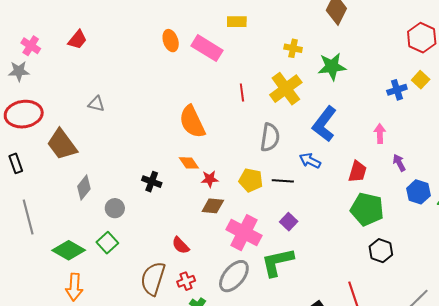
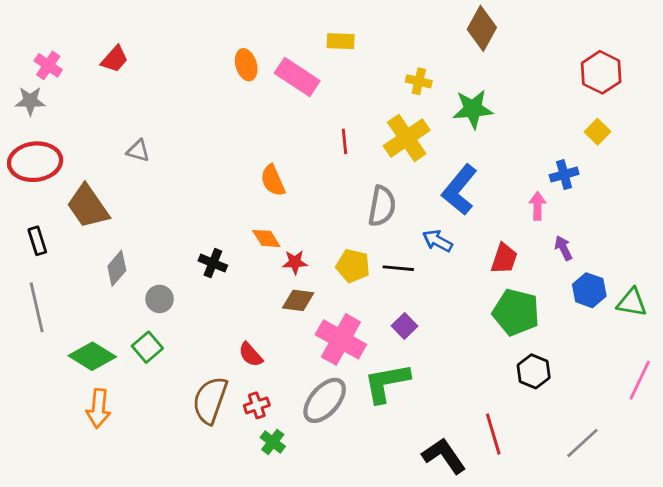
blue cross: (397, 90) -> (564, 175), moved
orange semicircle: (192, 122) -> (273, 180), size x0.7
black rectangle: (16, 163) -> (37, 241), moved

